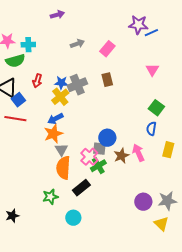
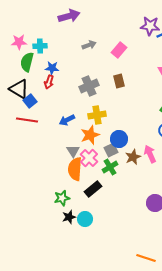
purple arrow: (57, 15) -> (69, 16), size x1.5
green semicircle: (15, 61) -> (27, 62), turned 120
blue star: (61, 83) -> (52, 68), moved
yellow cross: (60, 97) -> (97, 115), moved, turned 30
orange star: (53, 134) -> (90, 135), moved
gray square: (99, 149) -> (111, 150), turned -32
pink cross: (89, 157) -> (89, 158), moved
black star: (12, 216) -> (69, 217), moved

